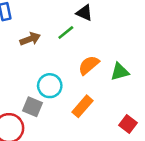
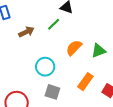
orange rectangle: (82, 106) -> (85, 82), moved
gray square: (33, 107) -> (52, 92), moved

